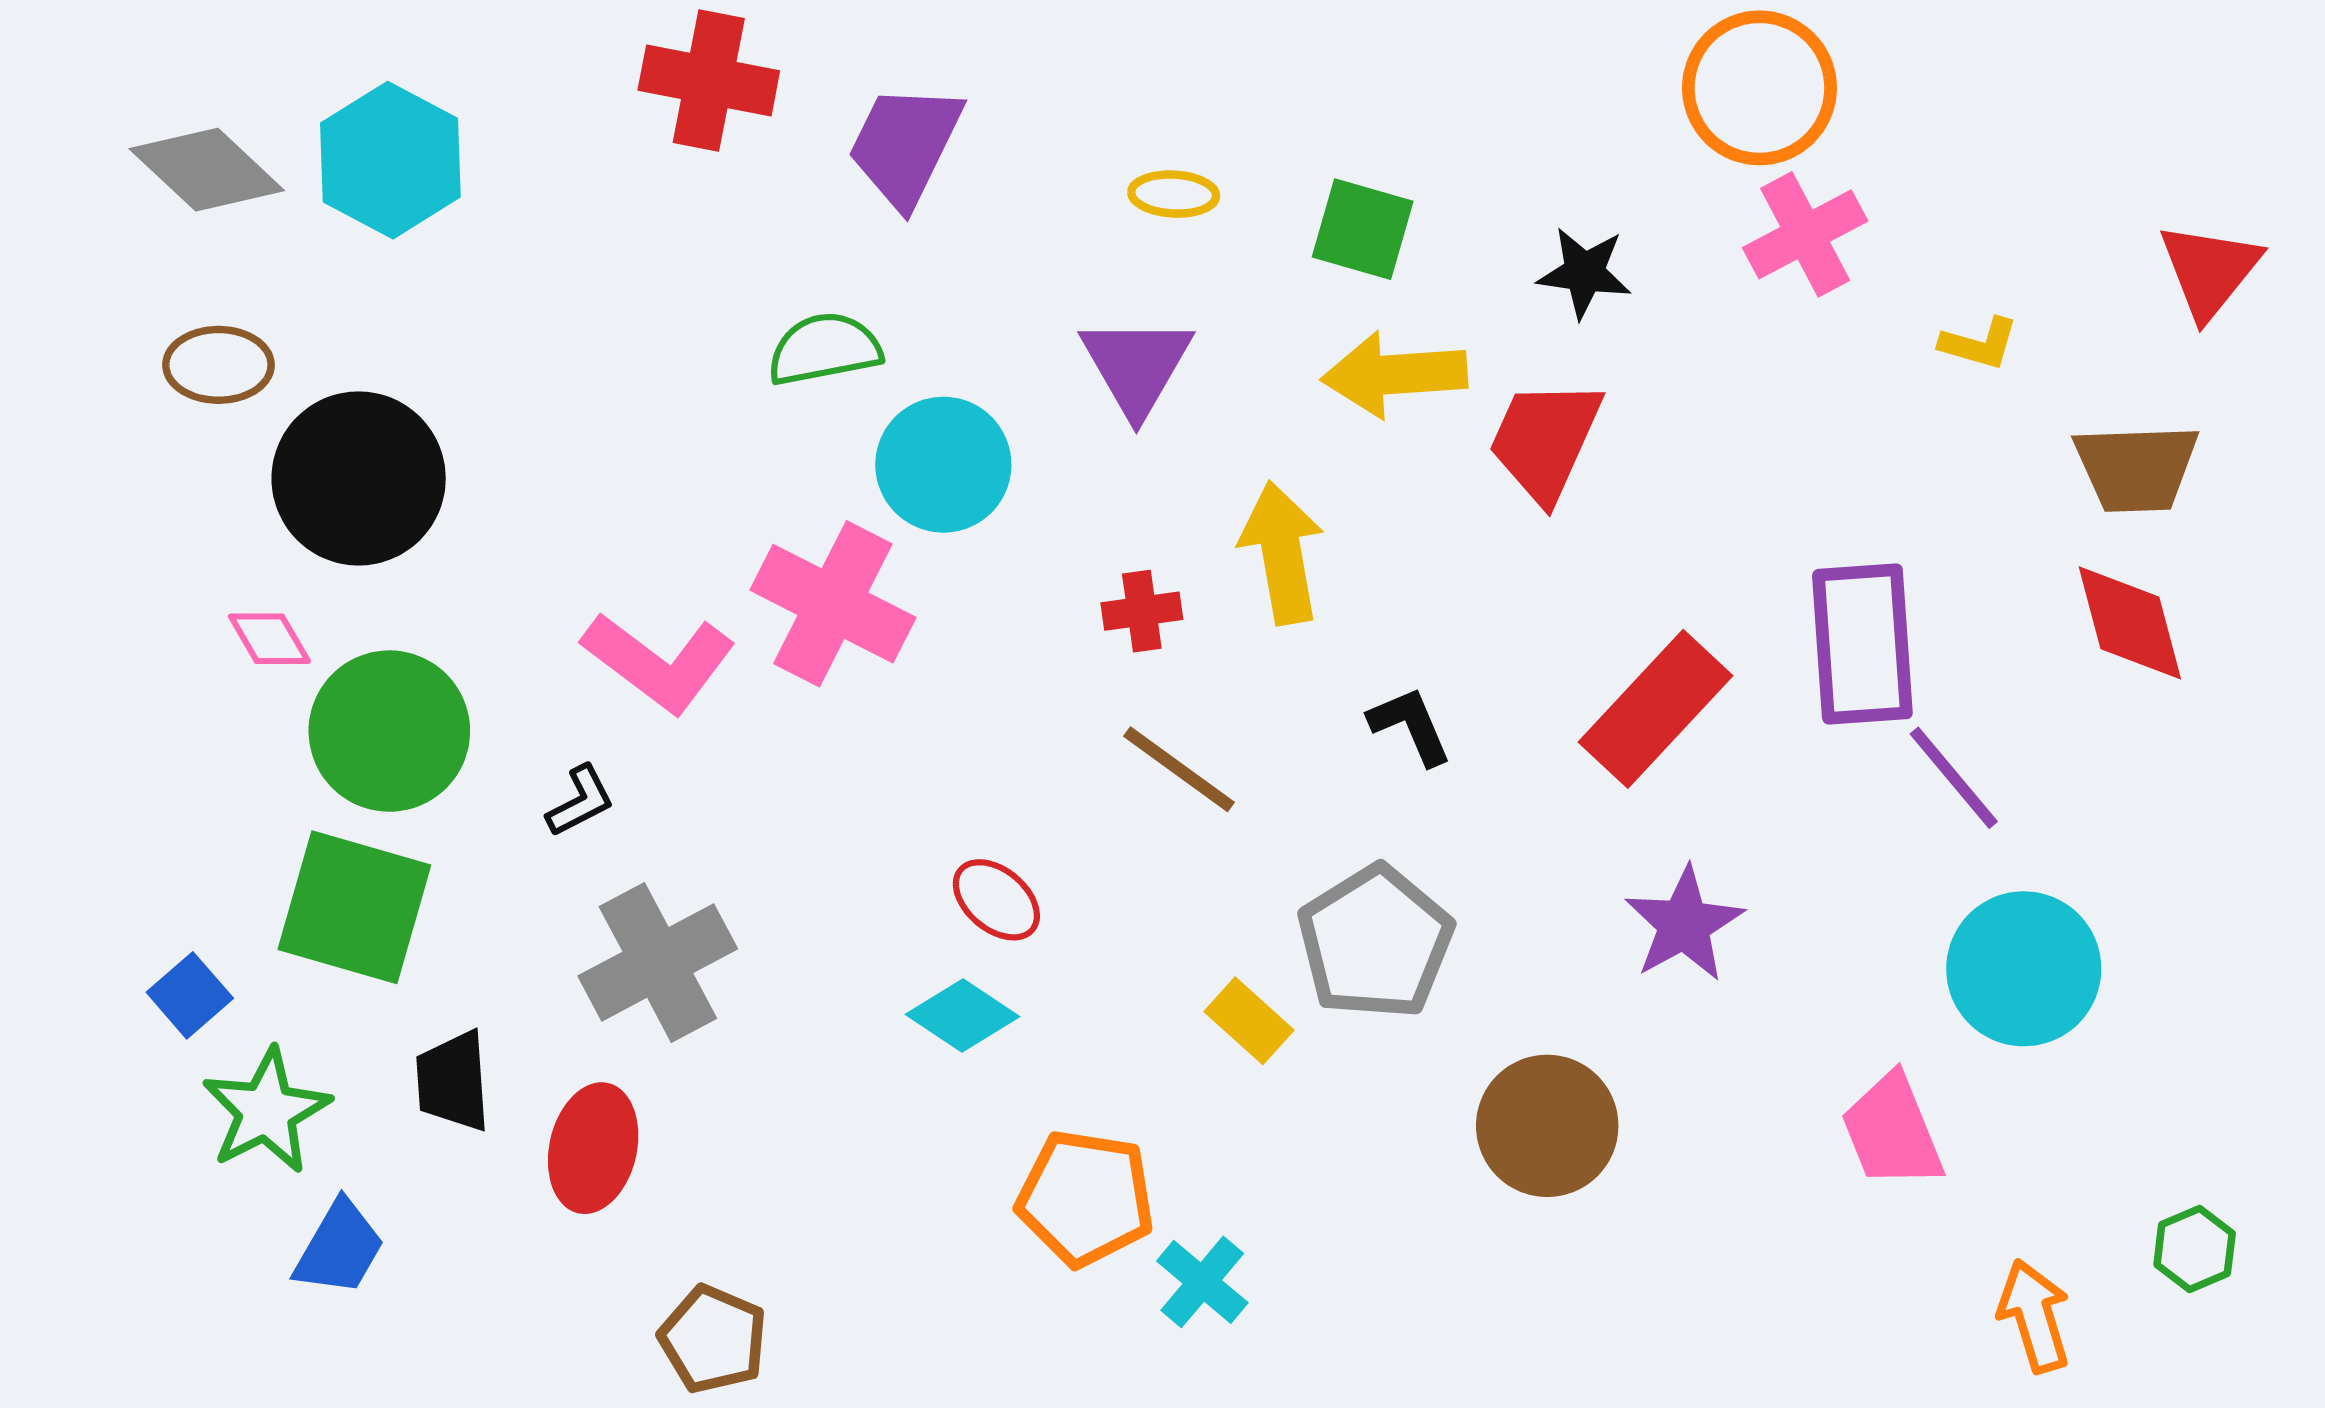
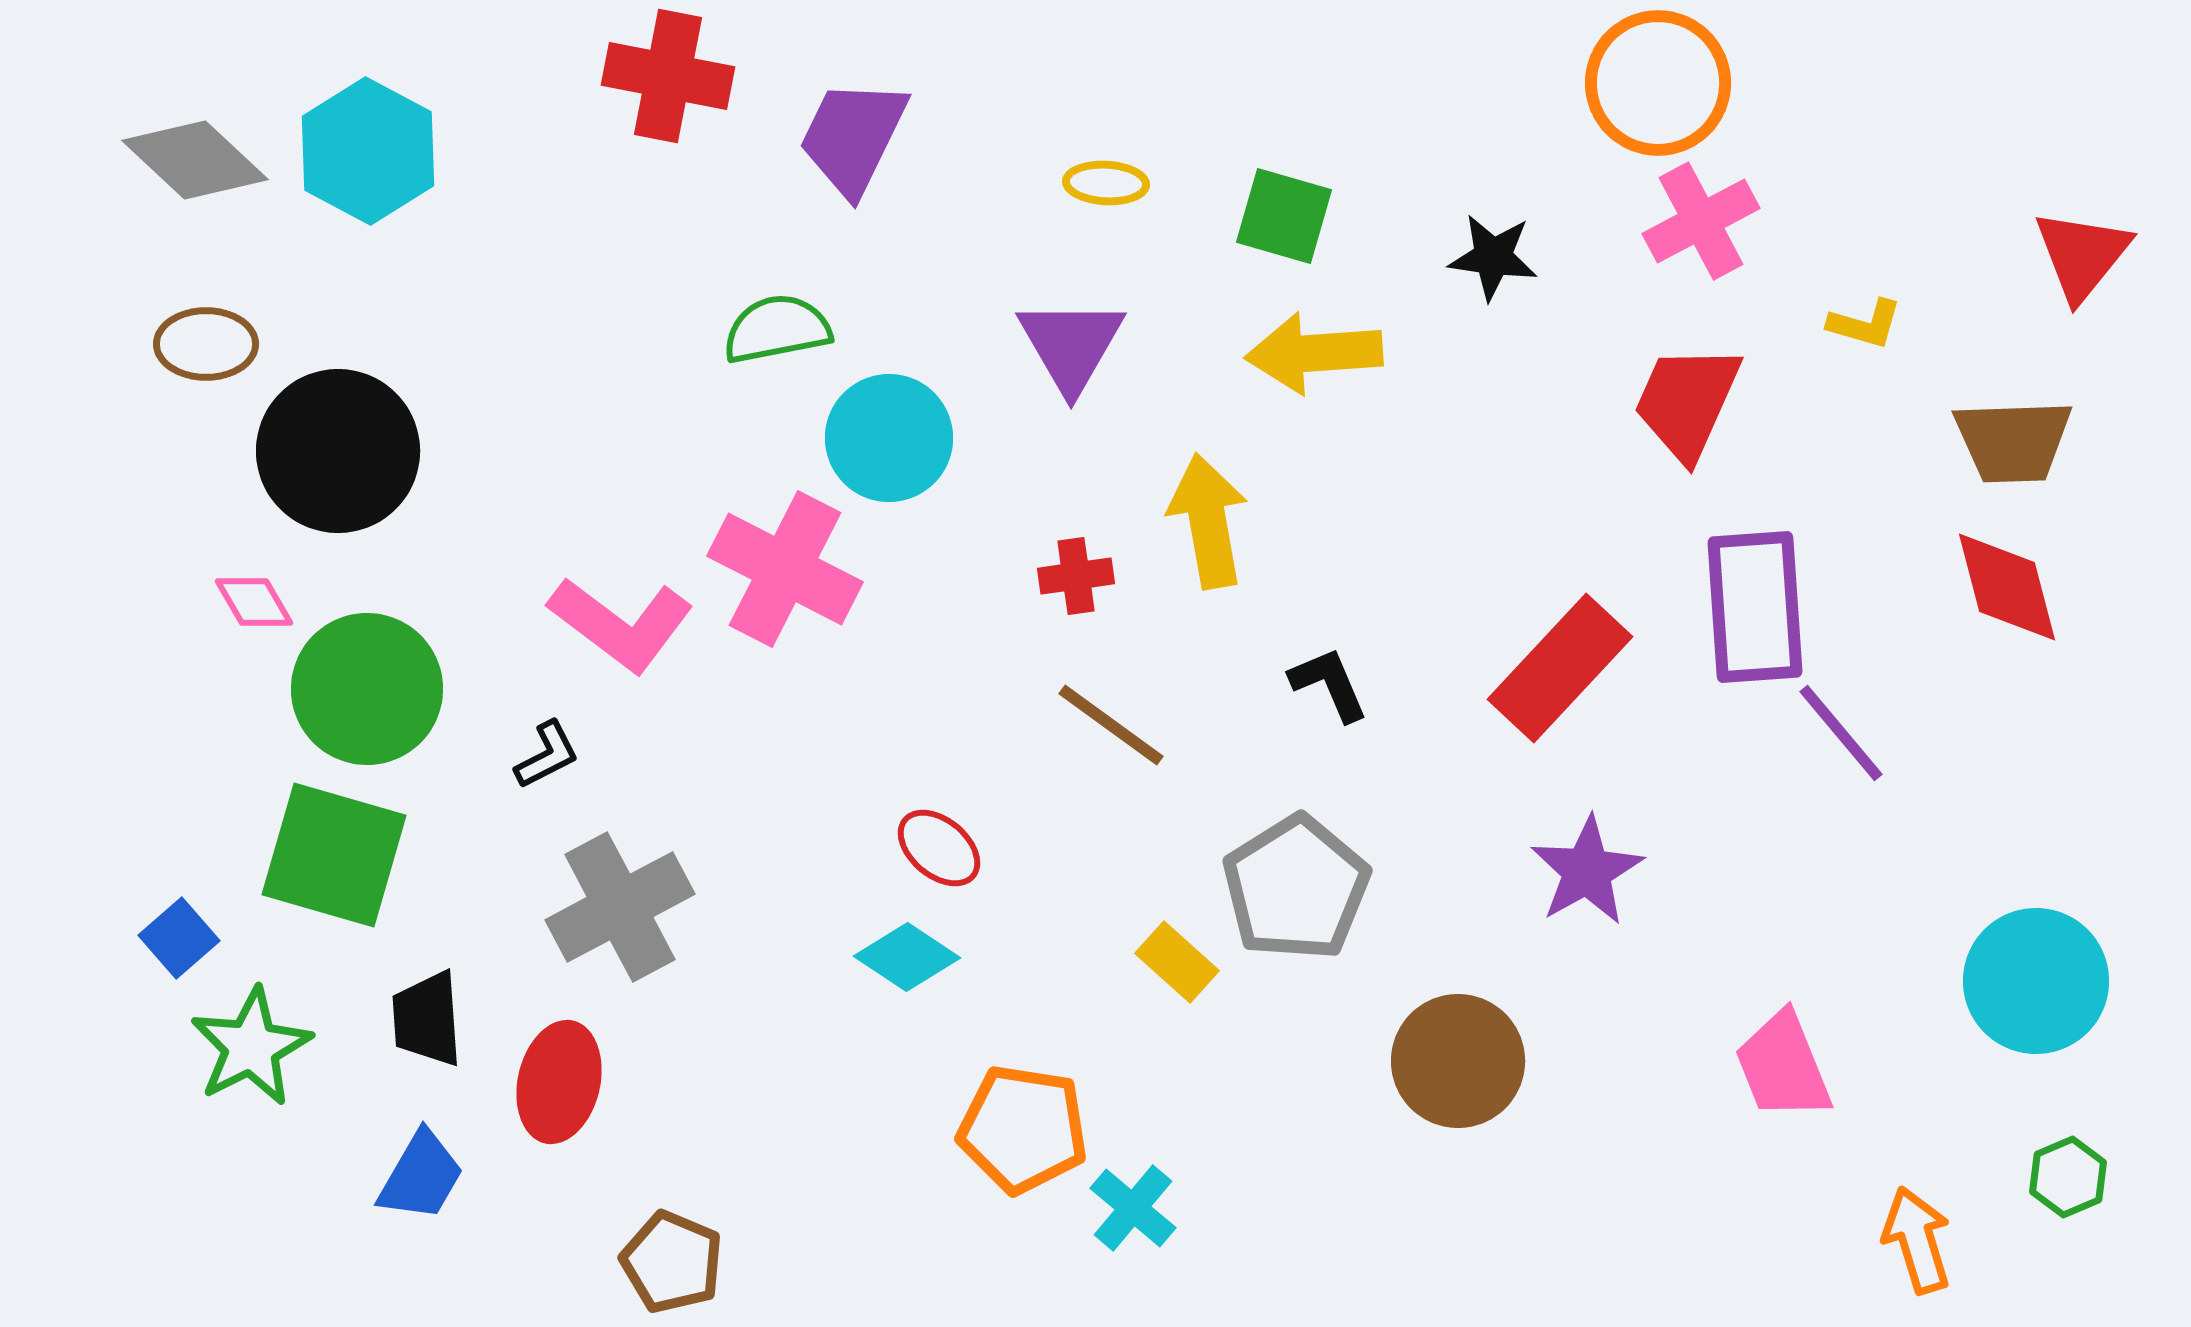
red trapezoid: (1545, 440) -> (1687, 402), moved
cyan circle: (2024, 969) -> (2036, 981), moved
blue trapezoid: (339, 1248) -> (421, 1176), moved

